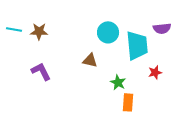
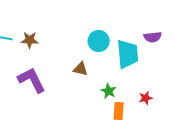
purple L-shape: (41, 71) -> (32, 80), size x1.4
red star: (155, 72) -> (146, 98), moved

